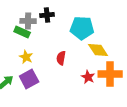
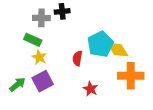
cyan pentagon: (82, 28) -> (100, 44), moved, turned -30
green rectangle: (22, 32) -> (33, 40), moved
red star: (88, 77) -> (91, 89), moved

